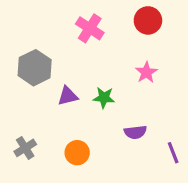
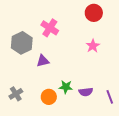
pink cross: (90, 28) -> (50, 28), moved
green star: (104, 98) -> (66, 87), moved
purple semicircle: (135, 132) -> (86, 92), moved

